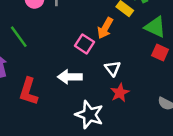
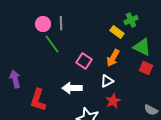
orange arrow: (105, 28) -> (113, 58), moved
green line: (19, 37) -> (52, 44), moved
white triangle: (113, 68) -> (107, 81), turned 40

